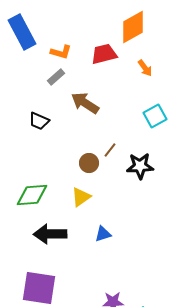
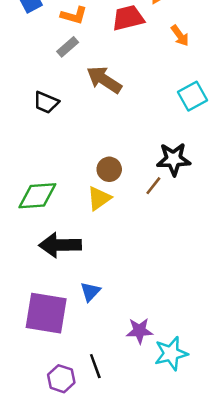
brown line: (110, 150) -> (153, 186), moved
brown circle: (89, 163) -> (109, 169), moved
blue triangle: (103, 234) -> (90, 292), moved, turned -30

